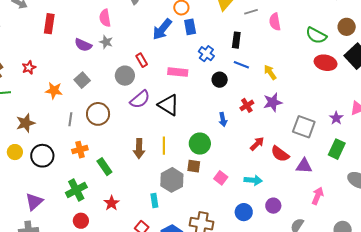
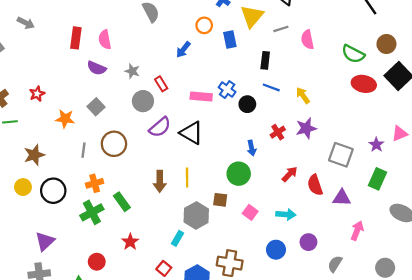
pink semicircle: (105, 18) -> (105, 40), moved
red rectangle: (49, 24) -> (76, 38), moved
blue rectangle: (190, 27) -> (230, 39), moved
blue arrow: (162, 29) -> (183, 50), size x0.7
gray star: (106, 42) -> (132, 71), moved
blue cross: (206, 54) -> (227, 90), moved
green circle: (200, 144) -> (239, 174), moved
red semicircle: (280, 154) -> (315, 185), turned 36
green cross: (76, 190) -> (92, 212), moved
cyan rectangle: (154, 201) -> (177, 238), turned 40

